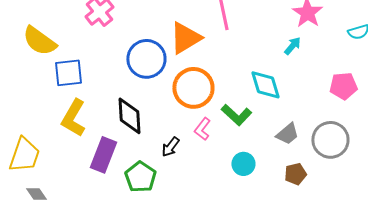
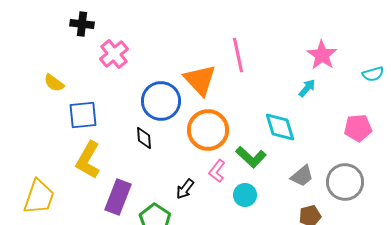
orange triangle: (185, 38) -> (200, 80), turned -42
yellow semicircle: (39, 41) -> (54, 83), size x0.6
black diamond: (129, 116) -> (144, 138), moved, size x0.6
cyan circle: (243, 164) -> (245, 195), moved

